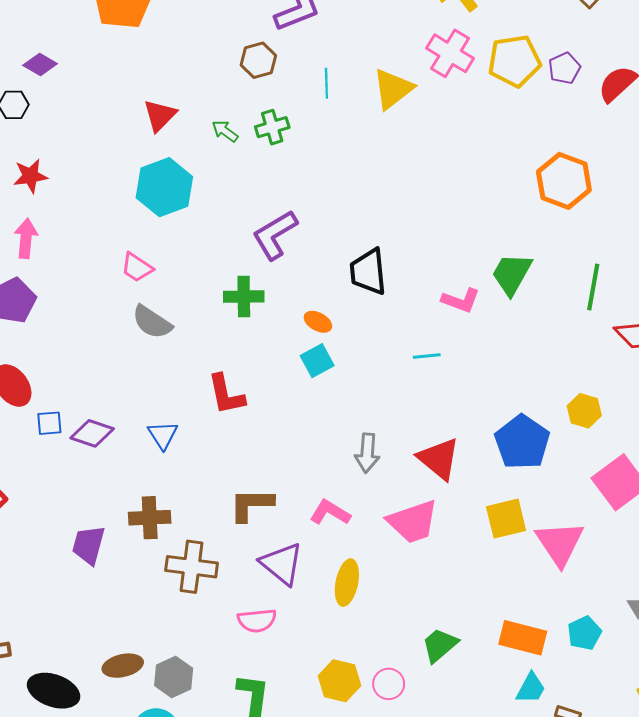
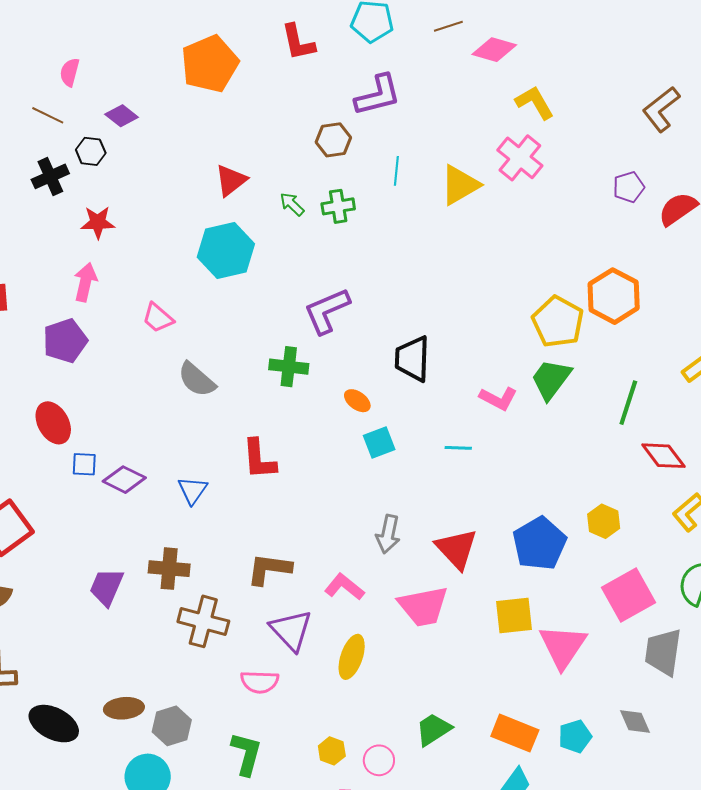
yellow pentagon: (514, 61) -> (558, 322), moved, turned 30
pink trapezoid: (137, 267) -> (158, 318), moved
cyan square: (317, 361) -> (379, 443), moved
yellow hexagon: (340, 681) -> (332, 751), size x0.7

